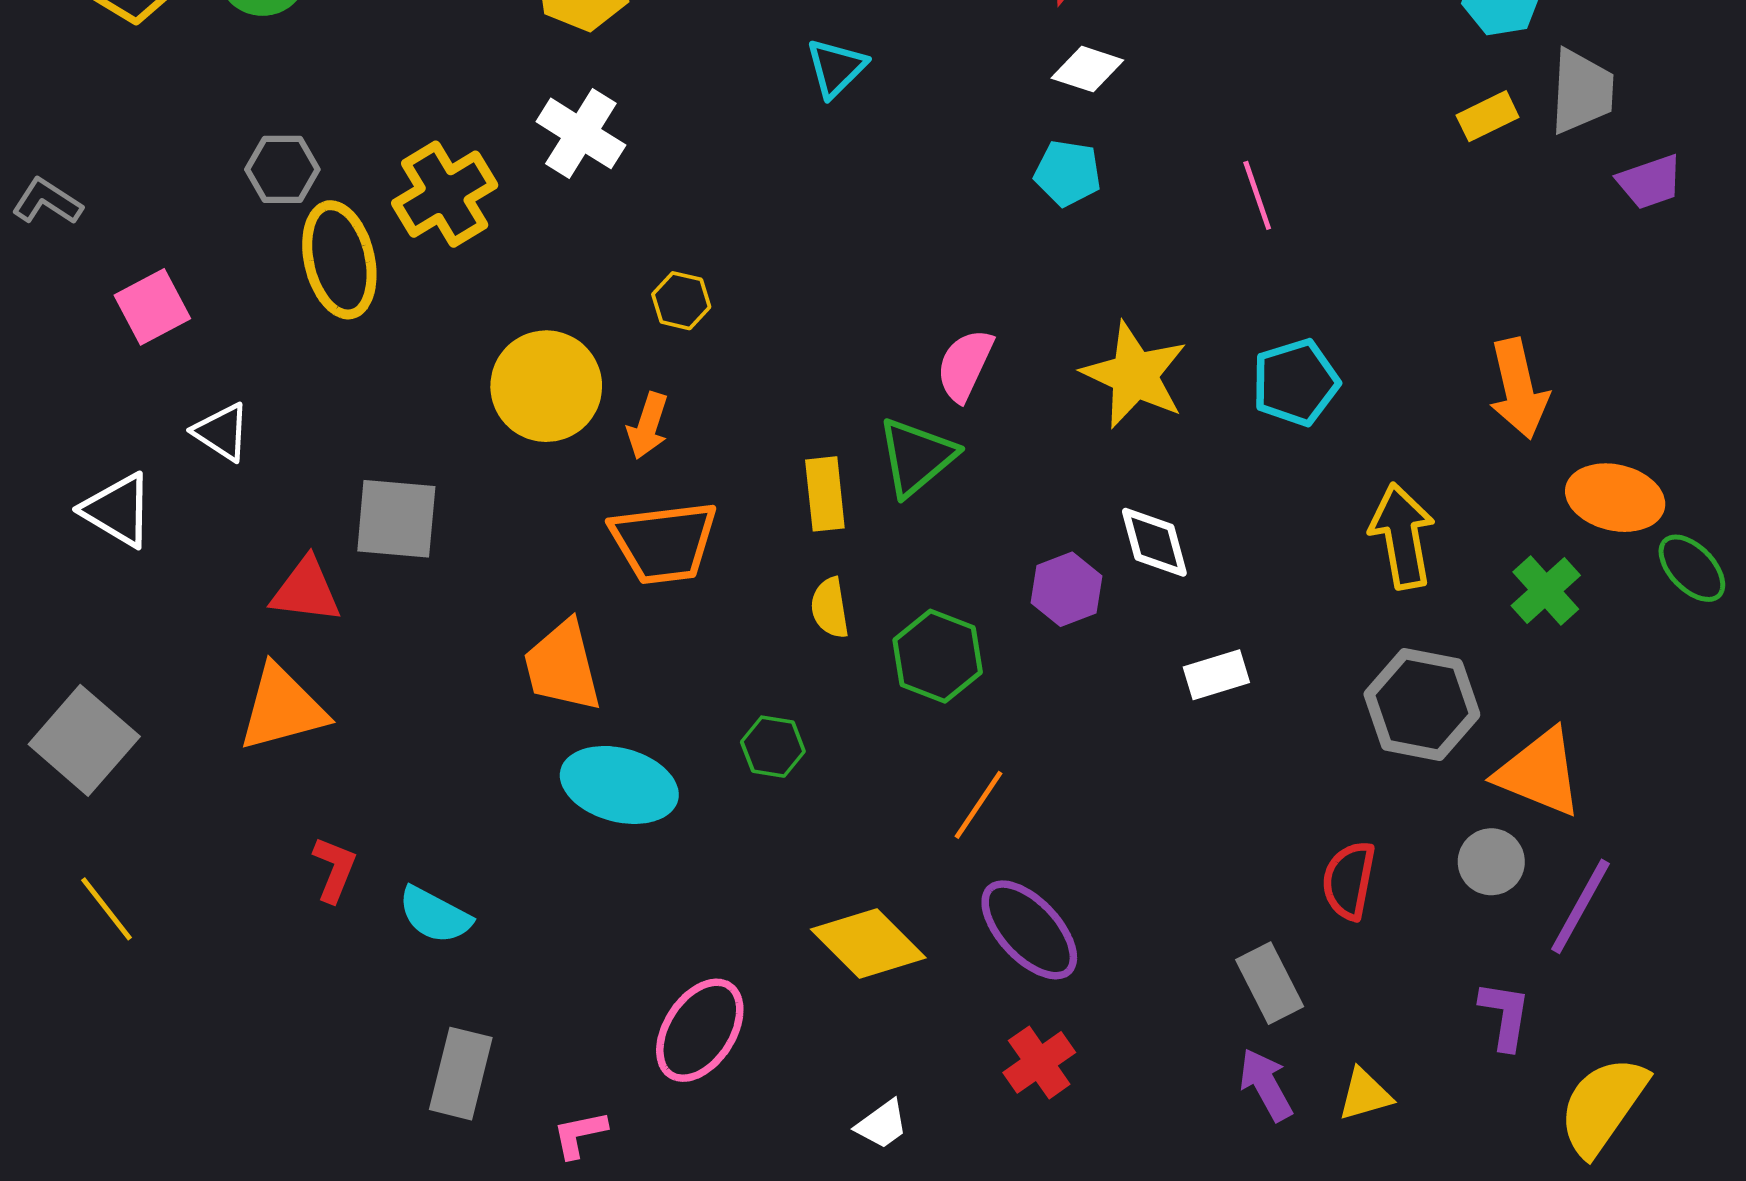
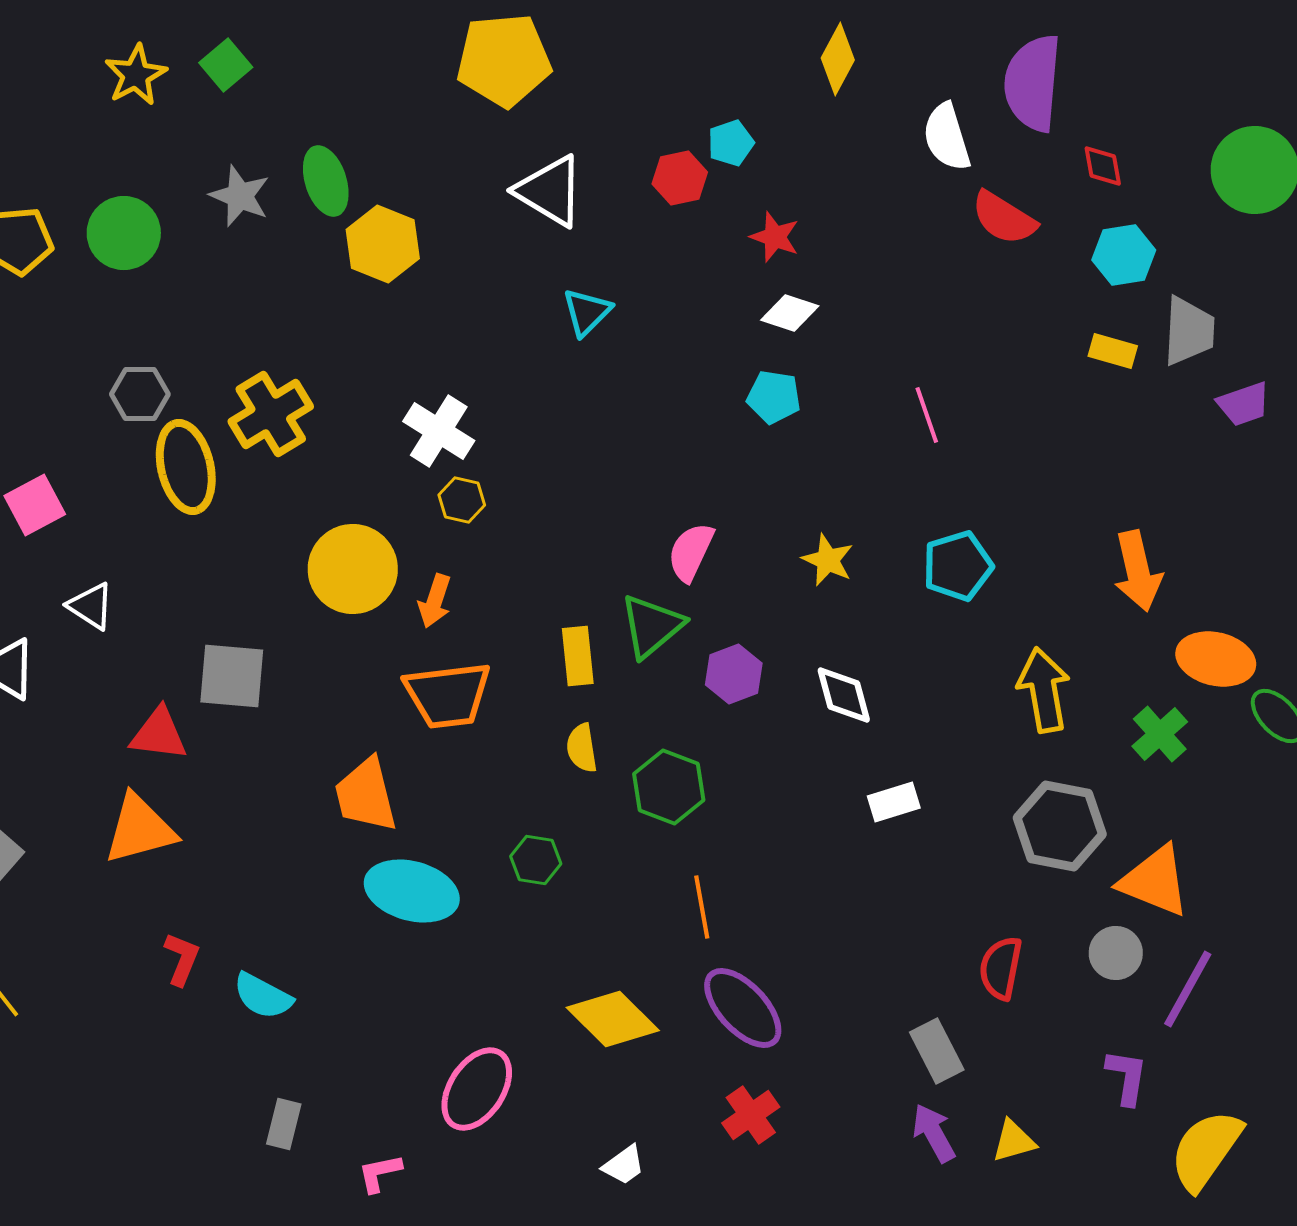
yellow rectangle: (1488, 116) -> (1113, 351), turned 42
white cross: (581, 133) -> (439, 431), moved
yellow star: (1135, 375) -> (828, 560), size x0.6
purple hexagon: (1066, 589) -> (734, 674), moved
orange line: (978, 805) -> (702, 907), turned -44
gray rectangle: (461, 1074) -> (284, 1124), size x0.7

